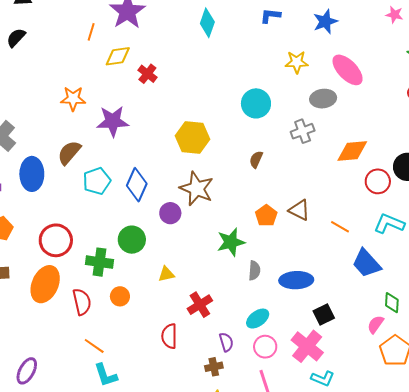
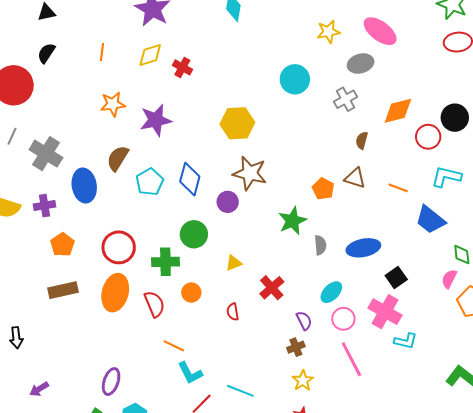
orange line: (91, 32) -> (102, 52), moved
brown semicircle: (256, 159) -> (362, 140), moved
red semicircle: (169, 336) -> (233, 312), moved, size x0.7

